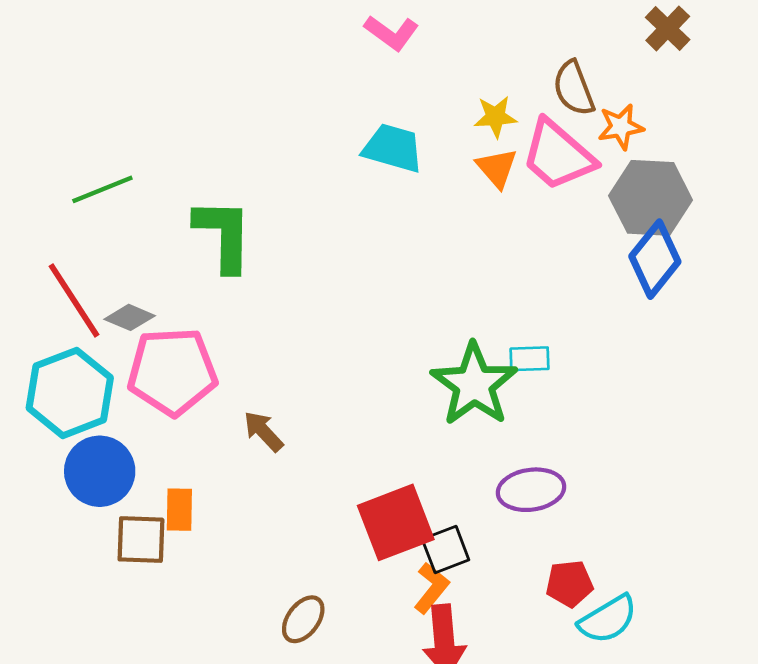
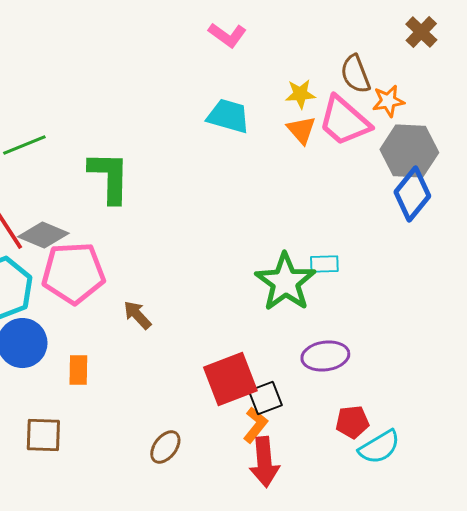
gray diamond: (130, 317) -> (43, 235), size x1.4
brown square: (141, 540) -> (43, 435), moved

